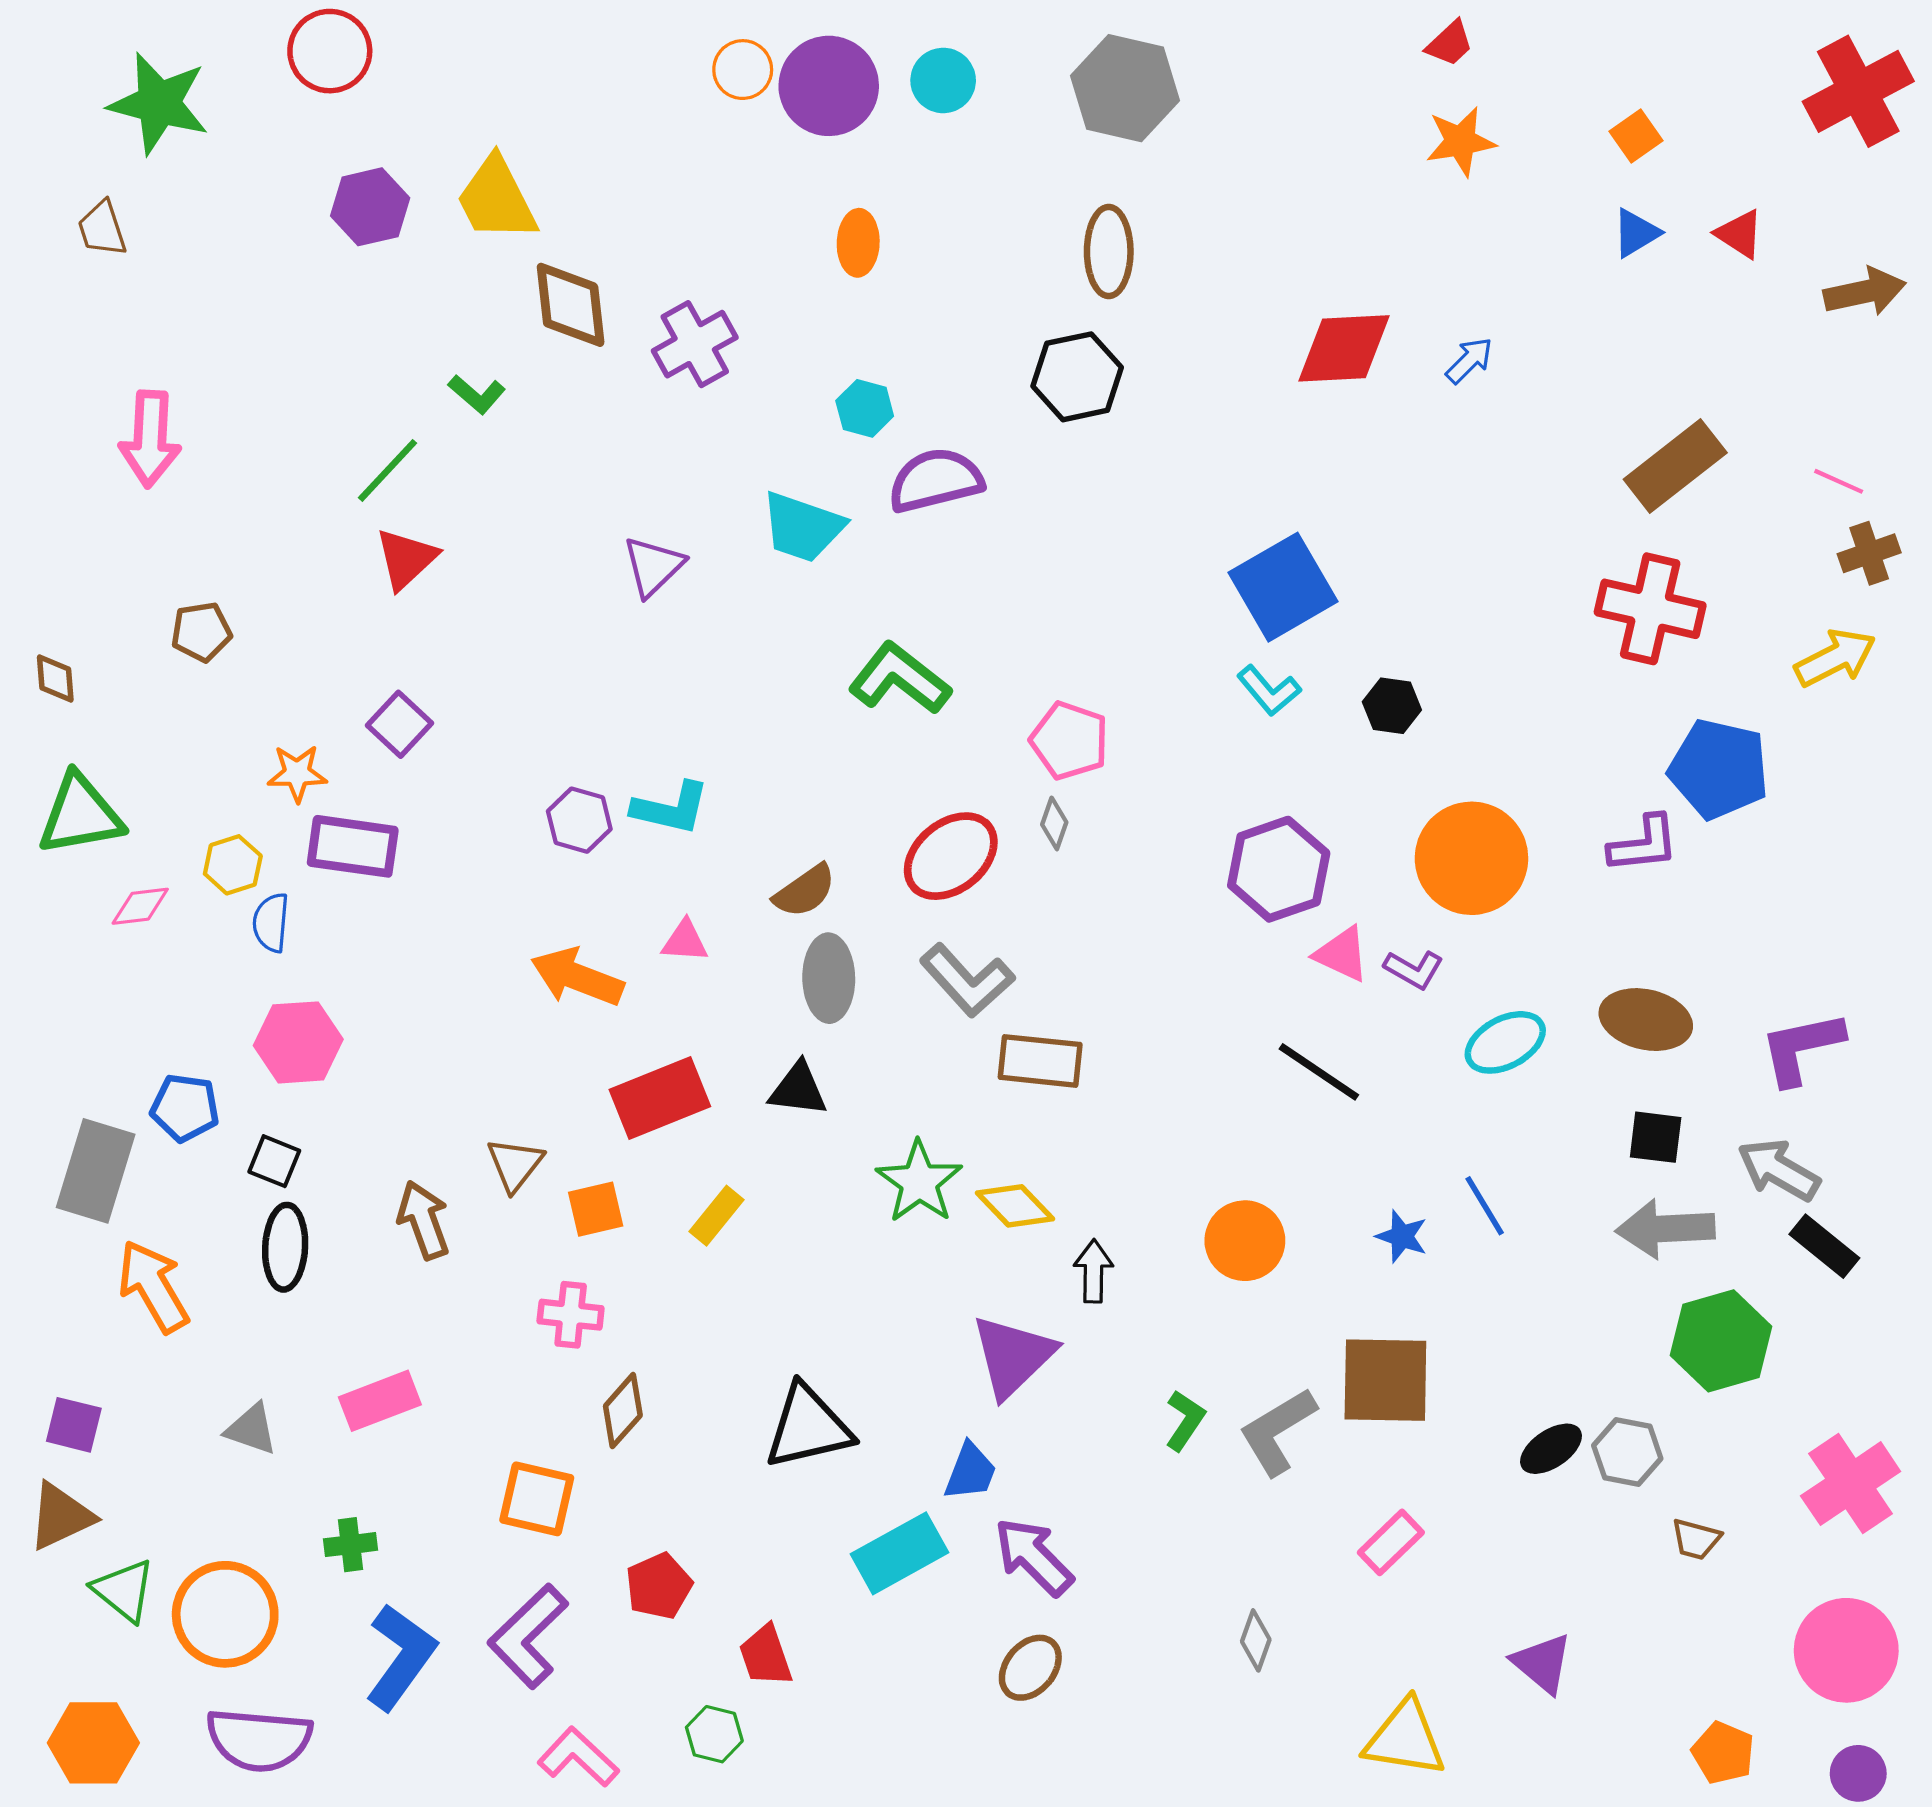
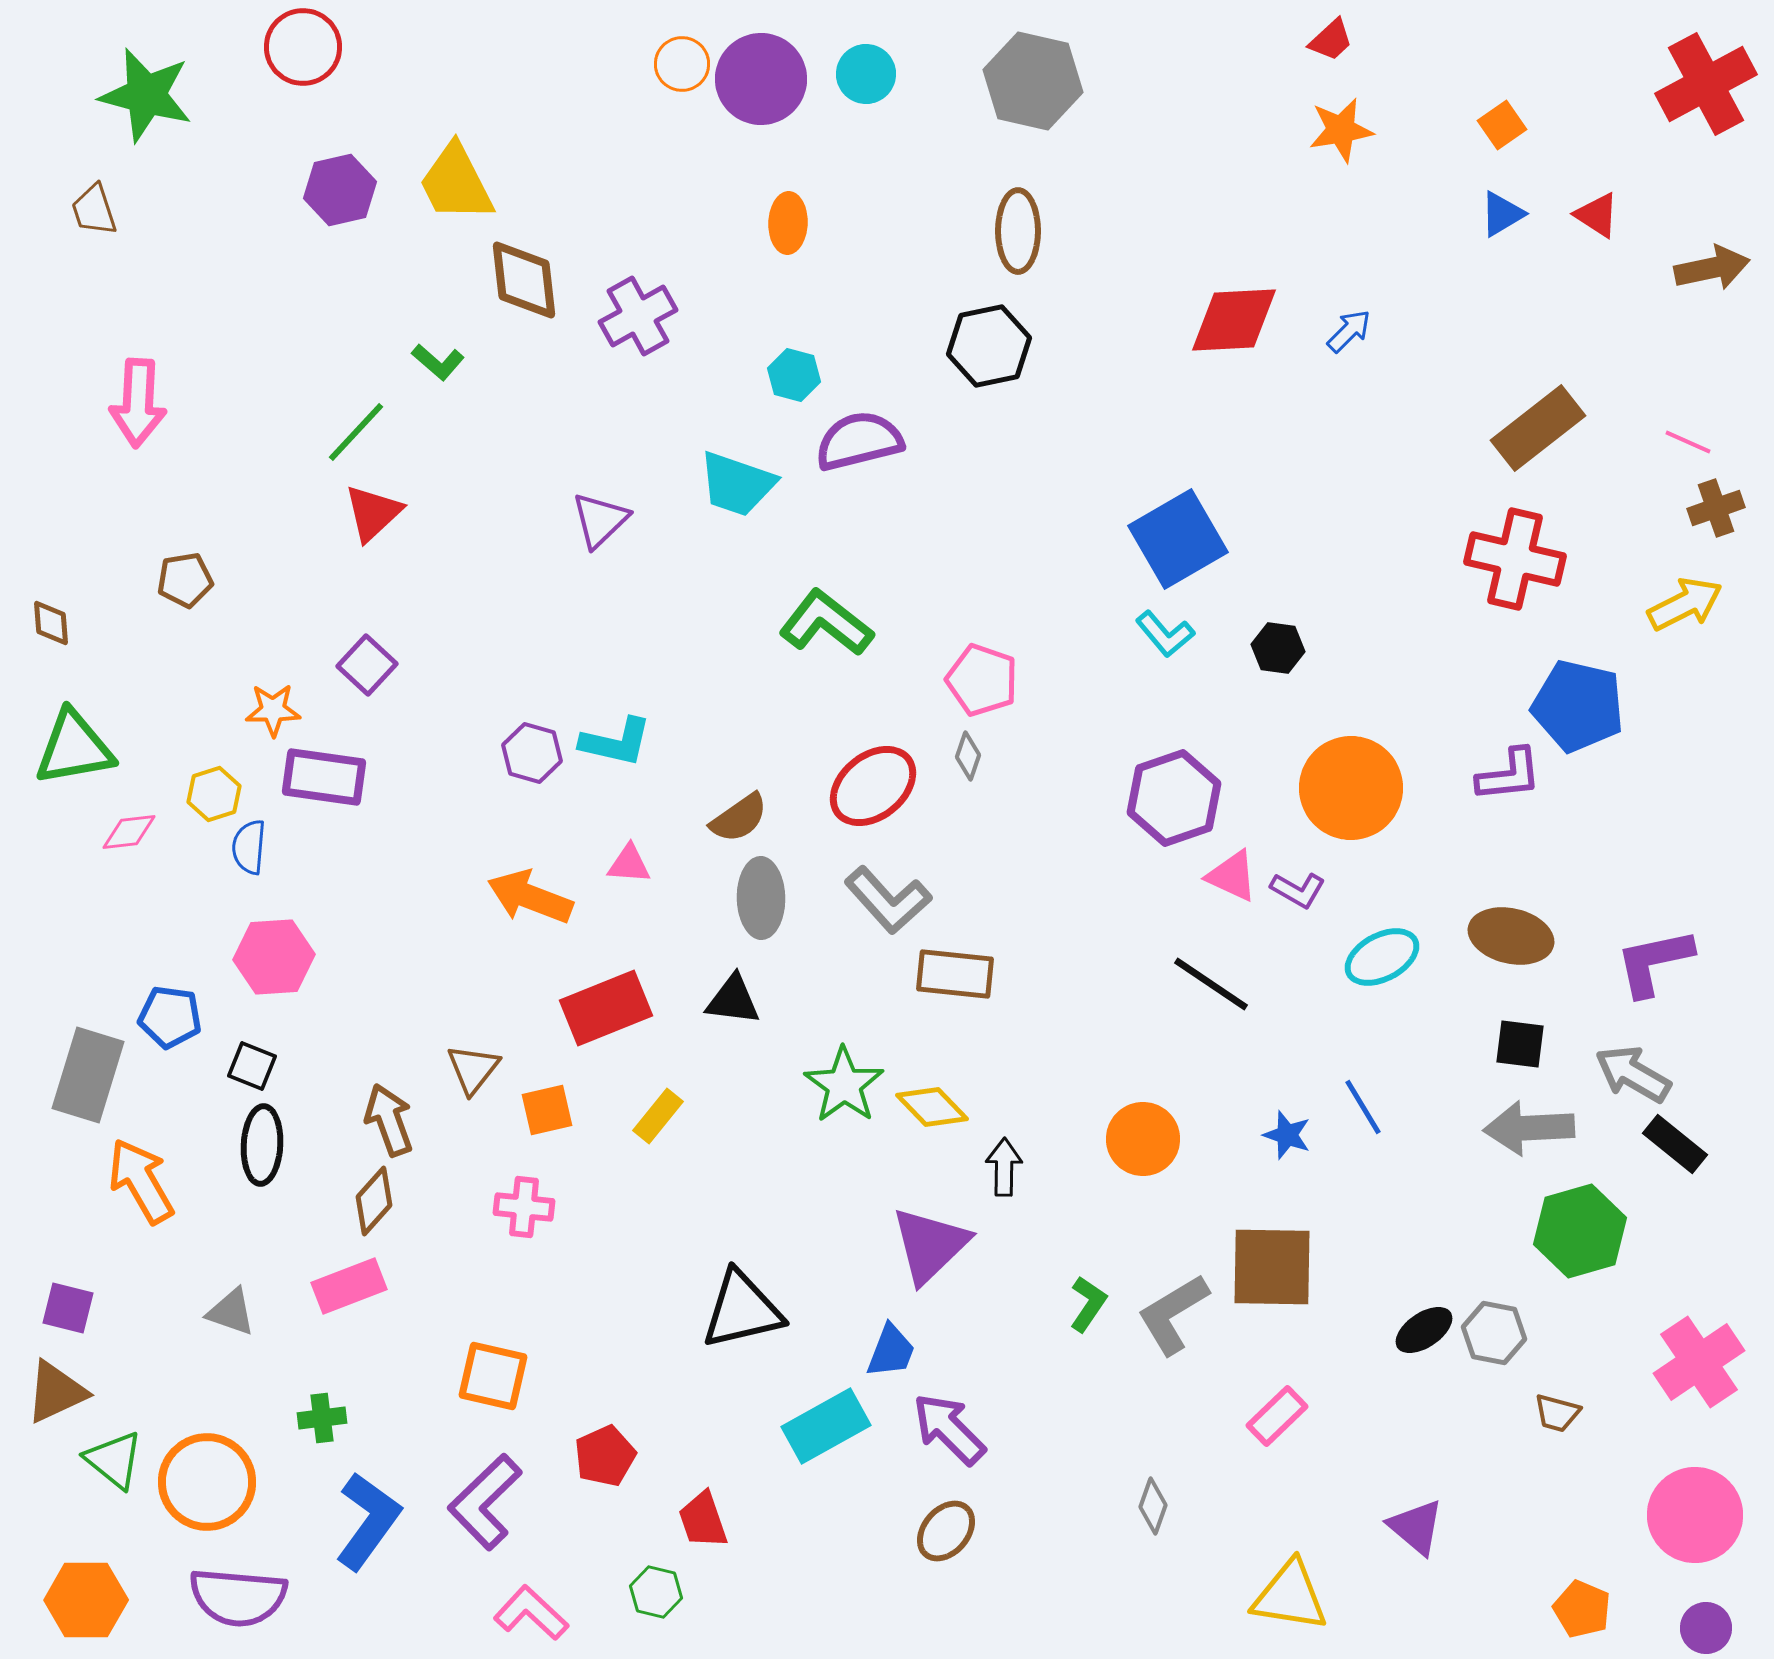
brown diamond: (623, 1411) -> (374, 1201), moved

